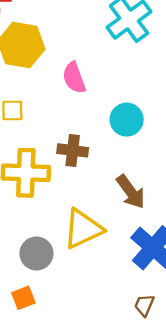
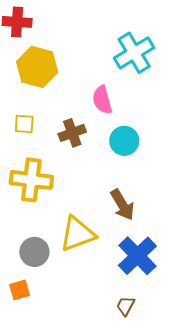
pink semicircle: (74, 78) -> (102, 100), moved
brown cross: (73, 150) -> (72, 133), moved, turned -32

